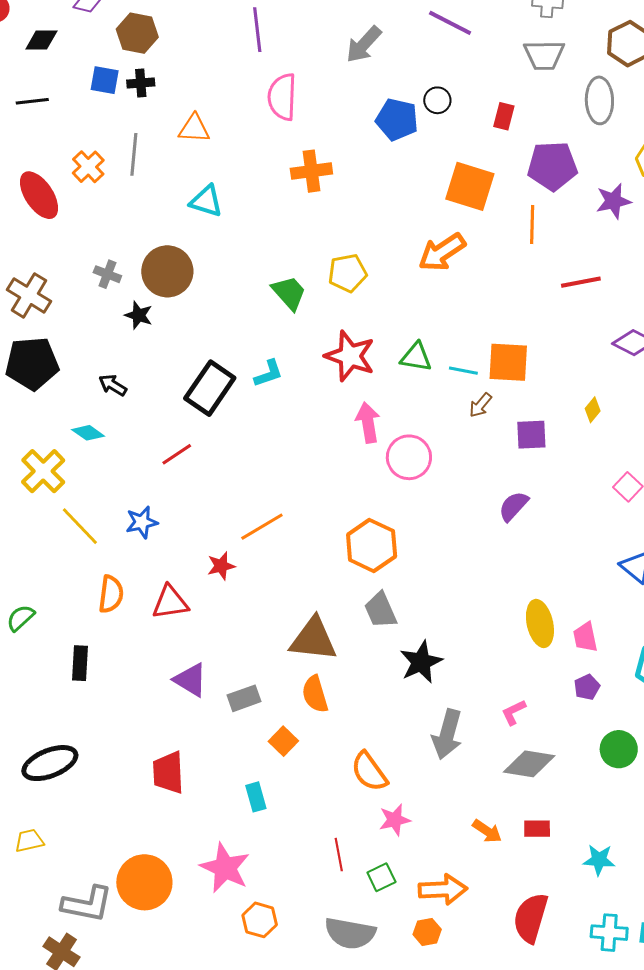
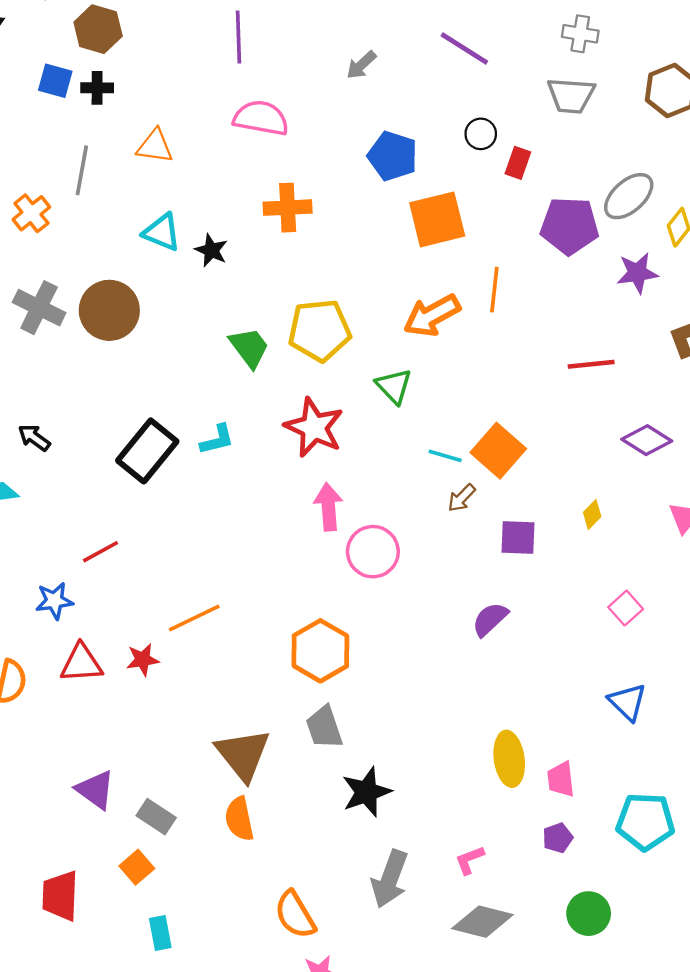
gray arrow: (364, 44) -> (361, 65), size x0.7
pink semicircle: (282, 97) -> (261, 118), turned 93
black circle: (437, 100) -> (481, 134), moved
gray ellipse: (599, 100) -> (629, 196), moved, turned 45
orange cross: (88, 167) -> (31, 213), moved
orange square: (470, 186) -> (437, 219), moved, turned -36
orange line: (532, 225) -> (494, 290), moved
yellow pentagon: (347, 273) -> (319, 330), size x1.4
gray cross: (107, 274) -> (39, 308), size x1.6
black star: (139, 315) -> (211, 250), moved
green triangle: (416, 357) -> (394, 386), moved, turned 32
orange square: (508, 362) -> (498, 451), turned 33
red line: (177, 454) -> (101, 552), moved
red triangle: (170, 602) -> (81, 663), moved
brown triangle: (313, 639) -> (243, 755), turned 40
gray rectangle: (244, 698) -> (156, 817), turned 48
orange square: (283, 741) -> (137, 867), moved

